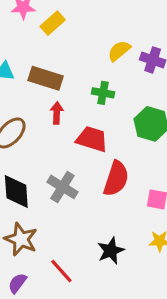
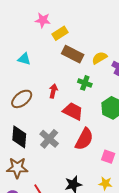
brown rectangle: (46, 78) -> (73, 54), moved
brown star: (21, 239) -> (17, 168), turned -30

